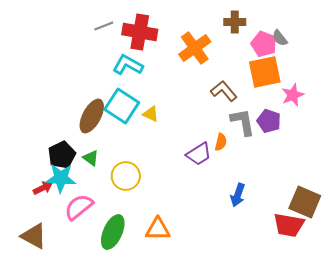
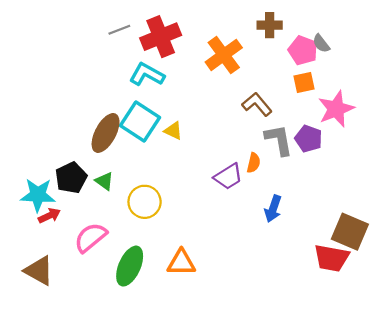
red cross: (140, 32) -> (161, 37), turned -32
orange square: (265, 72) -> (304, 83), size x0.6
pink star: (293, 95) -> (336, 109), size x1.4
cyan star: (61, 178) -> (38, 195), moved
blue arrow: (238, 195) -> (273, 209), moved

